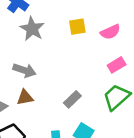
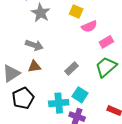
yellow square: (77, 27) -> (76, 12), turned 32
pink semicircle: (110, 32) -> (89, 26), moved

